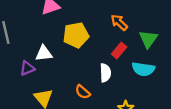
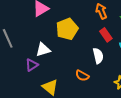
orange arrow: (119, 22) -> (101, 11), turned 35
red rectangle: (119, 51) -> (106, 35), turned -64

